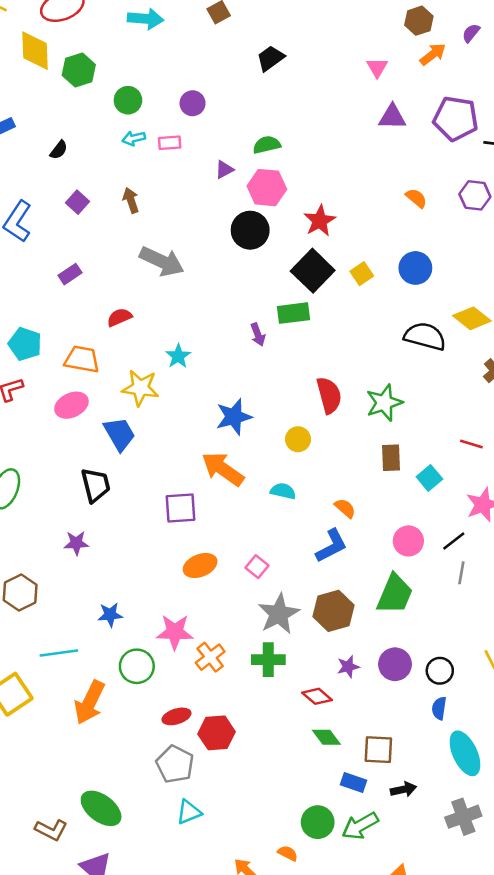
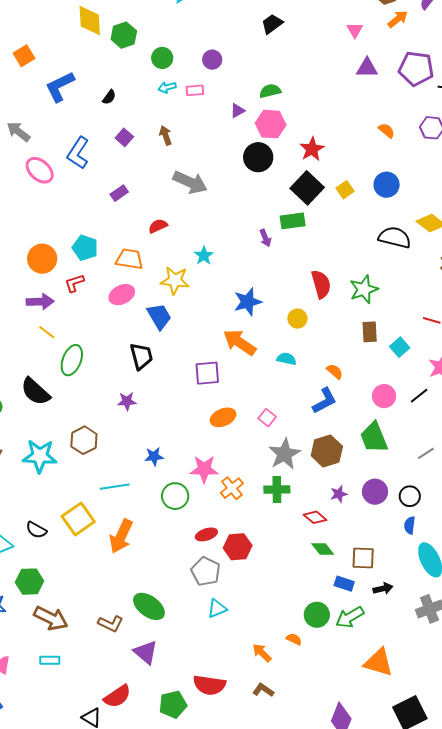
gray line: (461, 573) -> (426, 453), moved, turned 48
green trapezoid: (395, 594) -> (374, 437), turned 136
orange arrow: (90, 702) -> (121, 536), moved

